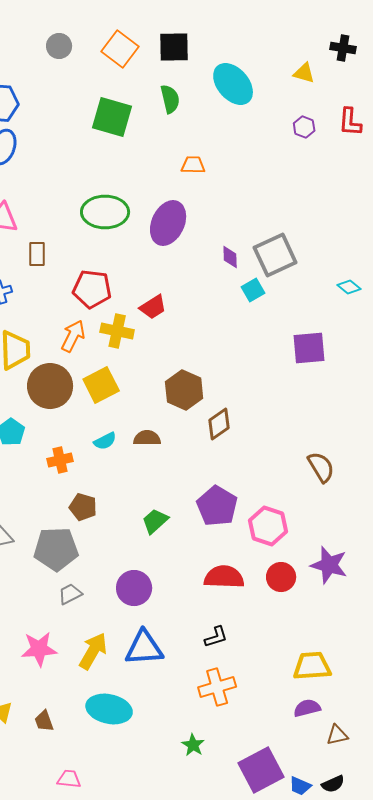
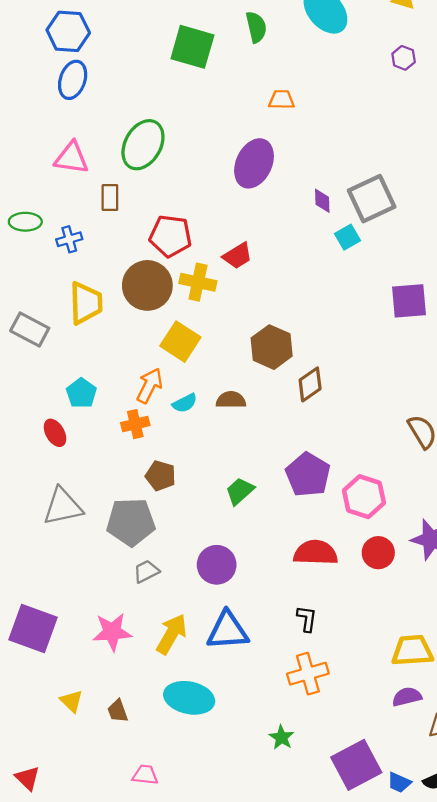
green ellipse: (105, 212) -> (143, 145), moved, turned -60
orange arrow: (73, 336) -> (150, 386), moved
yellow square: (101, 385) -> (180, 342), turned -30
brown circle: (50, 386) -> (147, 285), moved
black L-shape: (216, 637) -> (307, 619), turned -65

